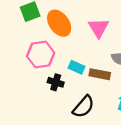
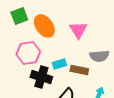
cyan rectangle: (77, 67) -> (59, 64), turned -40
black cross: (56, 82) -> (41, 77), size x1.5

